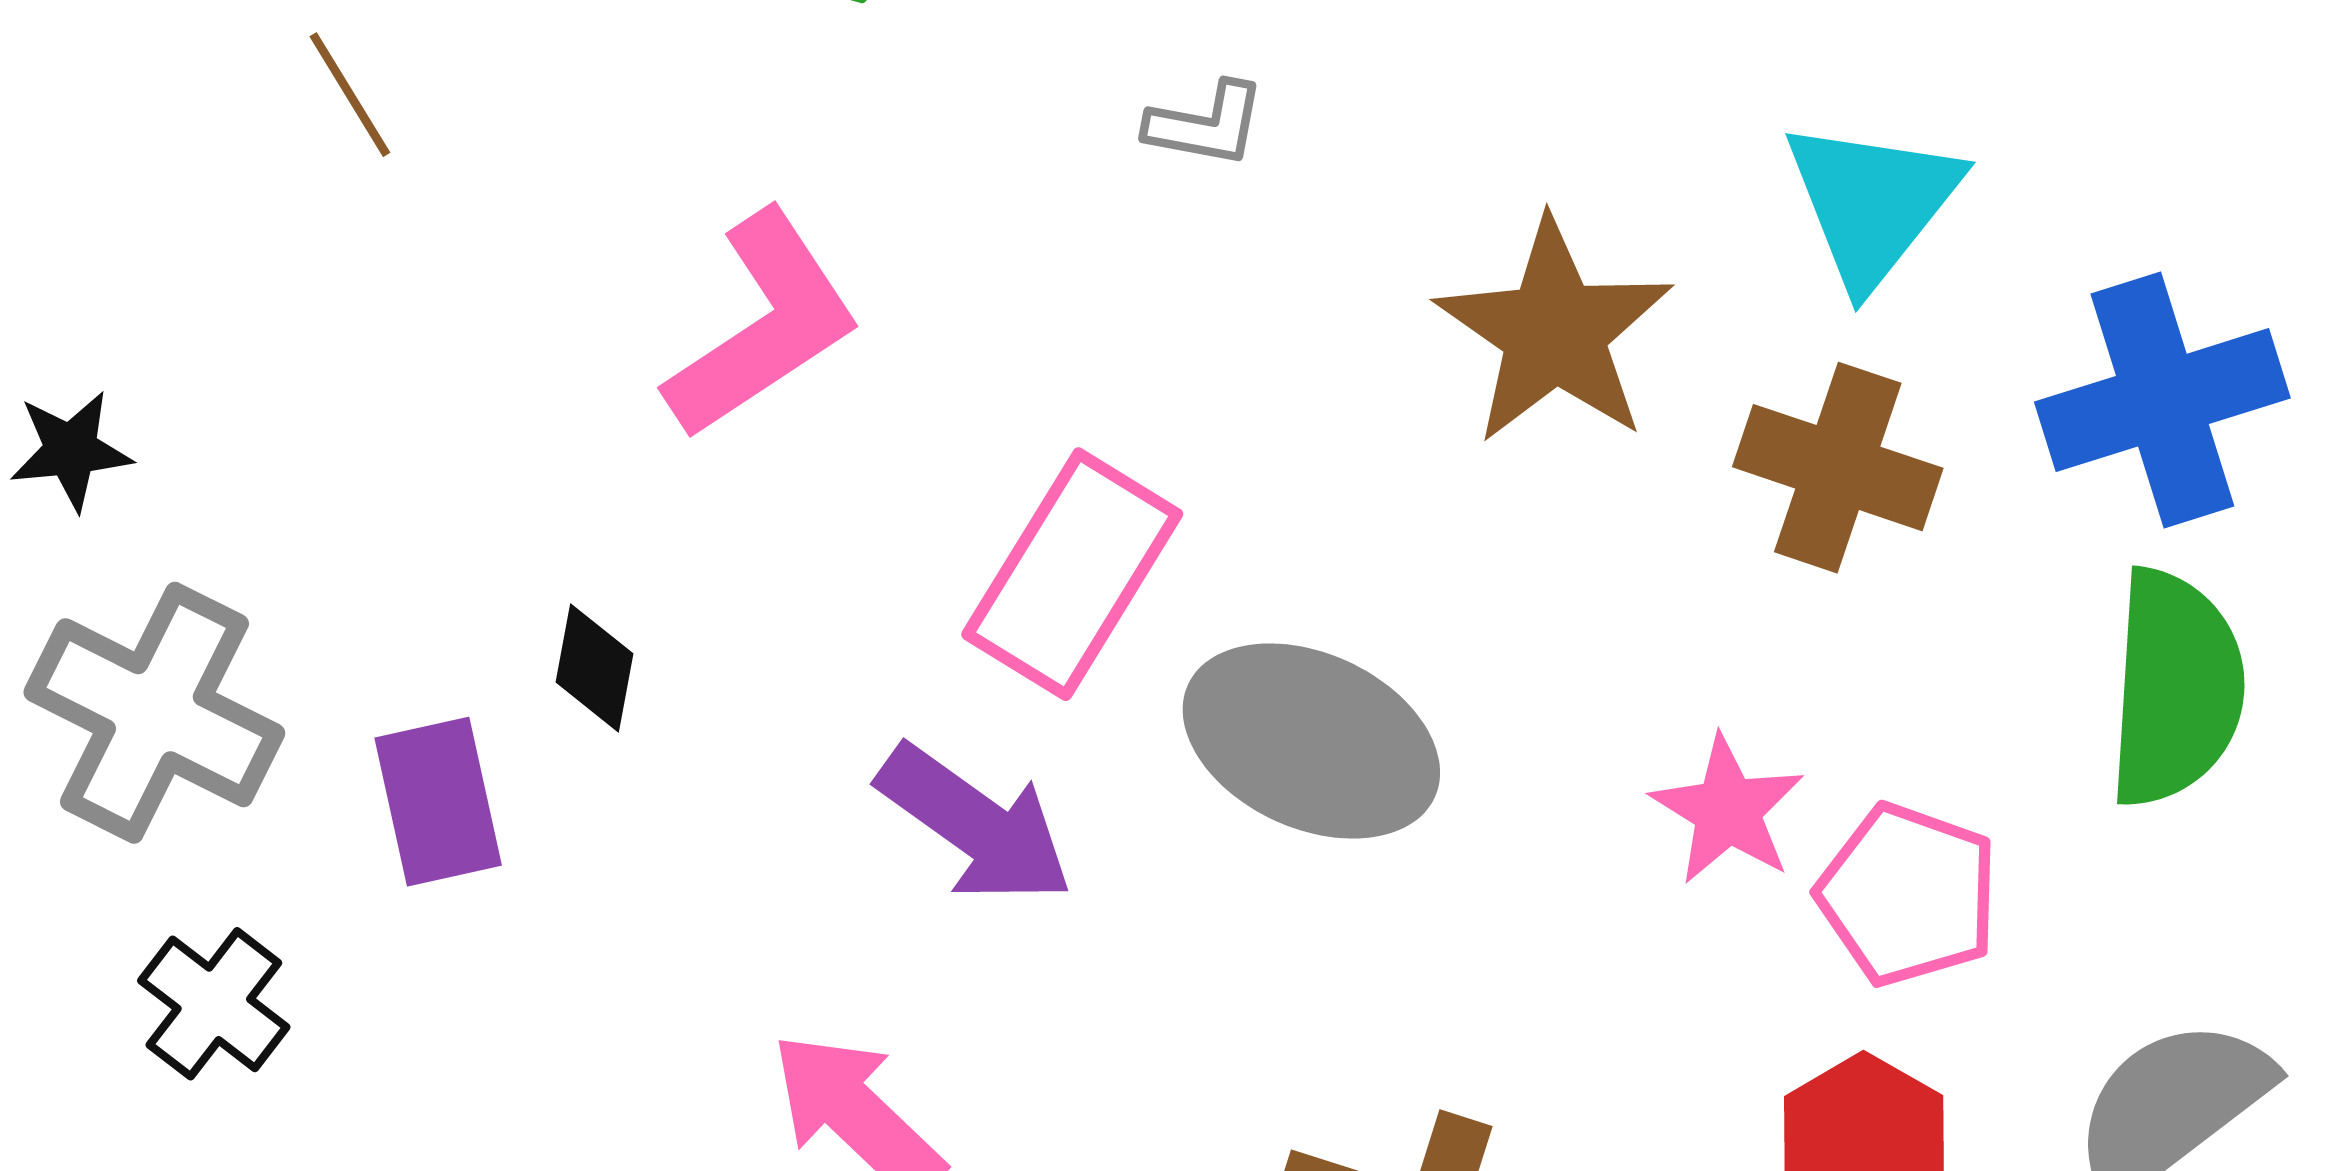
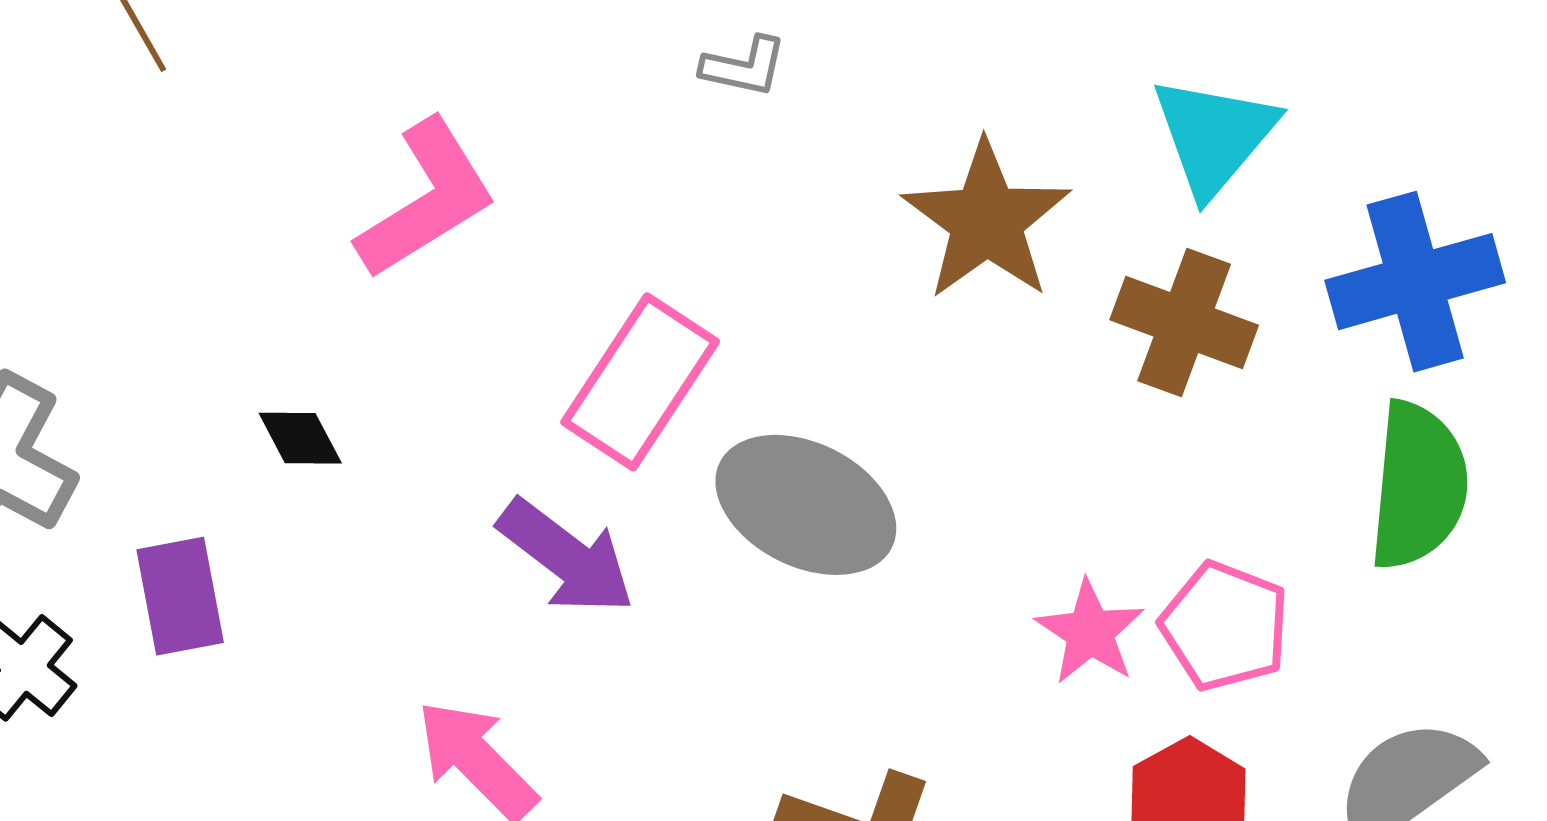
black diamond: (595, 668) -> (300, 438), turned -40
purple rectangle: (438, 802) -> (180, 596), moved
pink star: (1728, 810) -> (1090, 632), moved

